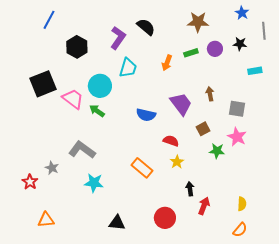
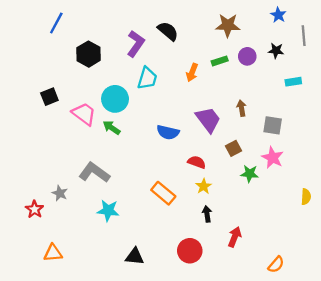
black square: (43, 84) -> (49, 97), size x0.6
black arrow: (190, 189) -> (207, 214), moved
yellow semicircle: (242, 204) -> (306, 197), moved

